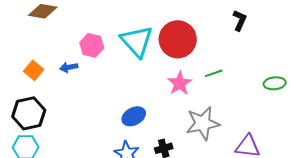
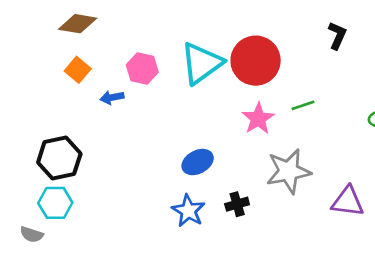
cyan triangle: (137, 41) -> (202, 63), turned 36
orange square: (34, 70) -> (78, 70), moved

